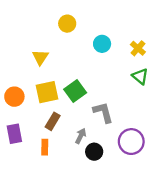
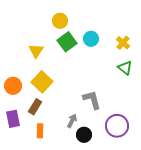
green square: (75, 91) -> (67, 42), moved
yellow square: (47, 92) -> (42, 82), turned -35
brown rectangle: (53, 121) -> (35, 107), moved

